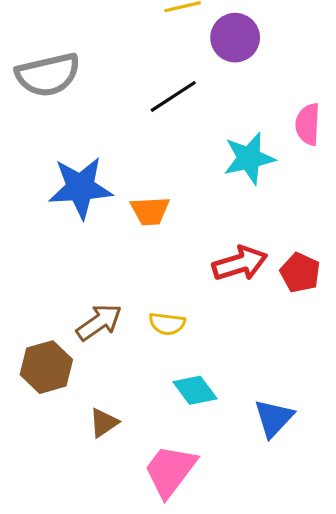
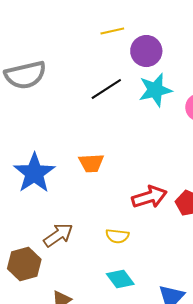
cyan star: (249, 158) -> (155, 90), moved
blue star: (80, 188) -> (34, 173), moved, turned -30
yellow semicircle: (167, 324) -> (117, 236), moved

